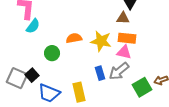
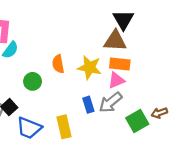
brown triangle: (123, 18) -> (115, 41), size x1.5
orange semicircle: (74, 38) -> (58, 64), turned -91
pink triangle: (124, 52) -> (116, 80), turned -35

